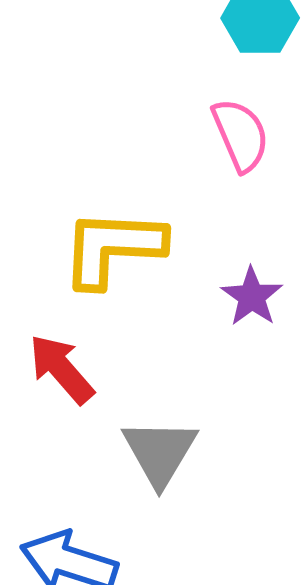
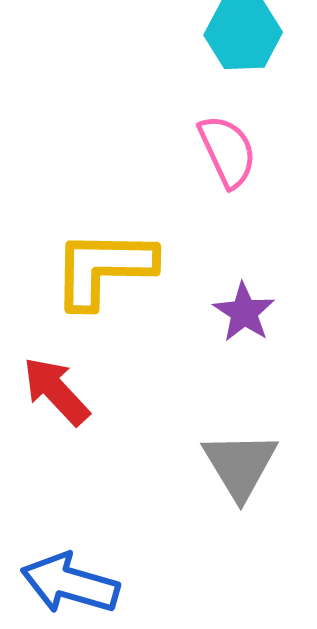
gray triangle: (160, 452) -> (240, 465), moved

